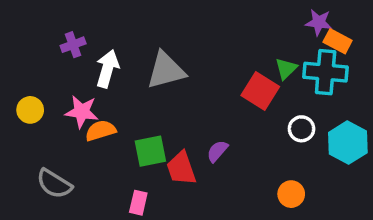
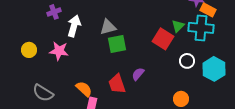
gray triangle: (166, 70) -> (108, 27), size x0.7
orange semicircle: (101, 131) -> (84, 89), moved, turned 60
green square: (150, 151) -> (117, 44), moved

